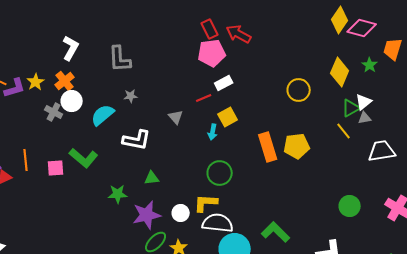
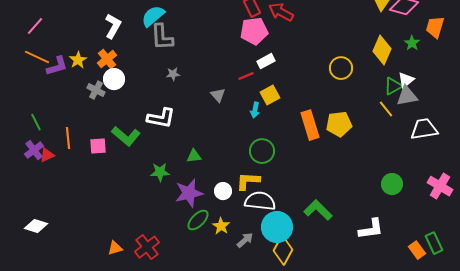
cyan semicircle: (103, 115) -> (153, 16), moved
gray triangle: (365, 118) -> (407, 96), size x1.6
white L-shape: (137, 140) -> (161, 118), moved

